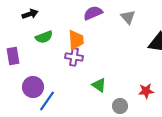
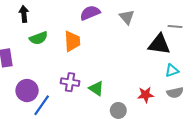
black arrow: (30, 14) -> (24, 14), turned -77
purple cross: (74, 57) -> (70, 82), moved

